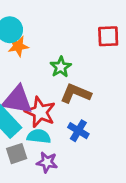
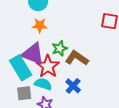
orange star: (18, 46) -> (40, 25), moved
green star: (61, 67) -> (60, 48), moved

